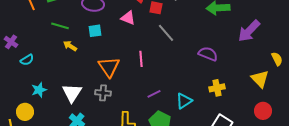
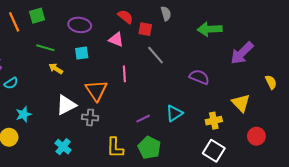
pink line: (141, 59) -> (124, 74), moved
yellow triangle: (260, 79) -> (241, 103), moved
yellow cross: (217, 88) -> (214, 121), moved
white triangle: (72, 93) -> (66, 105), moved, turned 30
cyan triangle: (184, 101) -> (174, 113), moved

